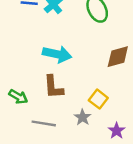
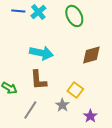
gray line: (44, 123) -> (30, 110), turned -66

